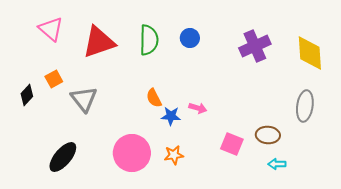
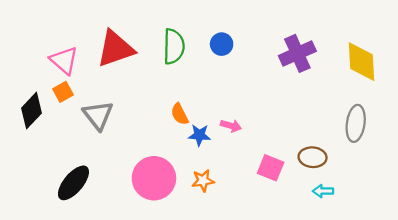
pink triangle: (51, 29) -> (64, 60), moved
black diamond: (27, 95) -> (31, 111), size x1.4

